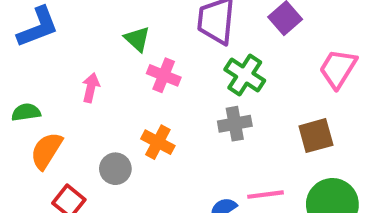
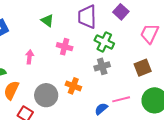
green triangle: (137, 39) -> (47, 21), moved
orange cross: (158, 142) -> (73, 86), moved
gray circle: (115, 169) -> (46, 95), size x1.5

